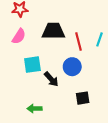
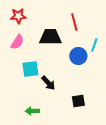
red line: (78, 42) -> (74, 22), moved
blue circle: (72, 67) -> (78, 56), moved

